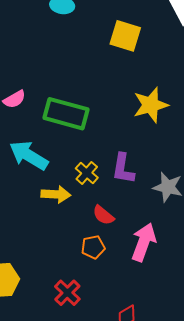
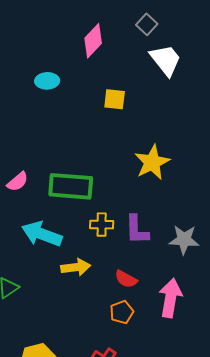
yellow square: (125, 36) -> (115, 99), size x0.7
yellow cross: (87, 173) -> (102, 225), moved, turned -30

